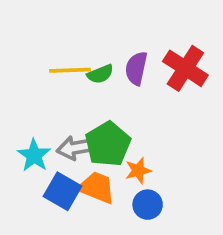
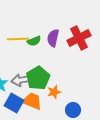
red cross: (185, 68) -> (79, 38), turned 30
blue circle: (148, 205) -> (73, 110), moved

